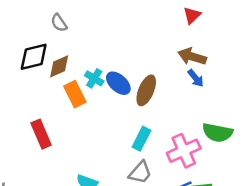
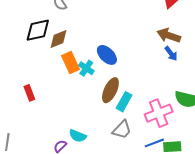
cyan cross: (94, 78) -> (86, 68), moved
brown ellipse: (146, 90) -> (110, 90), moved
red rectangle: (41, 134) -> (29, 93), moved, size x0.7

